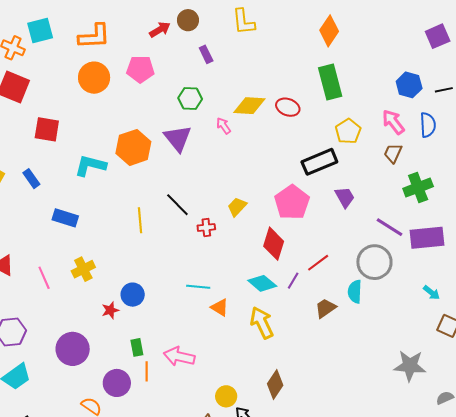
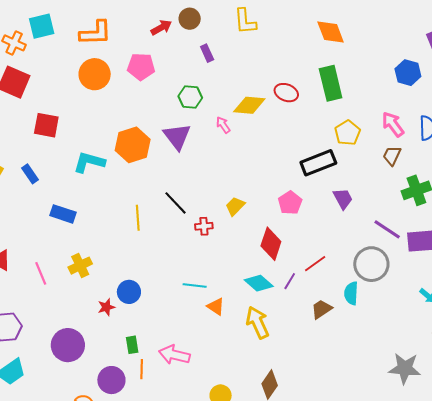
orange diamond: (329, 31) -> (331, 32), turned -56
blue hexagon: (409, 85) -> (408, 73), moved
red ellipse: (288, 107) -> (286, 93), moved
pink pentagon: (292, 202) -> (290, 203), size x0.7

